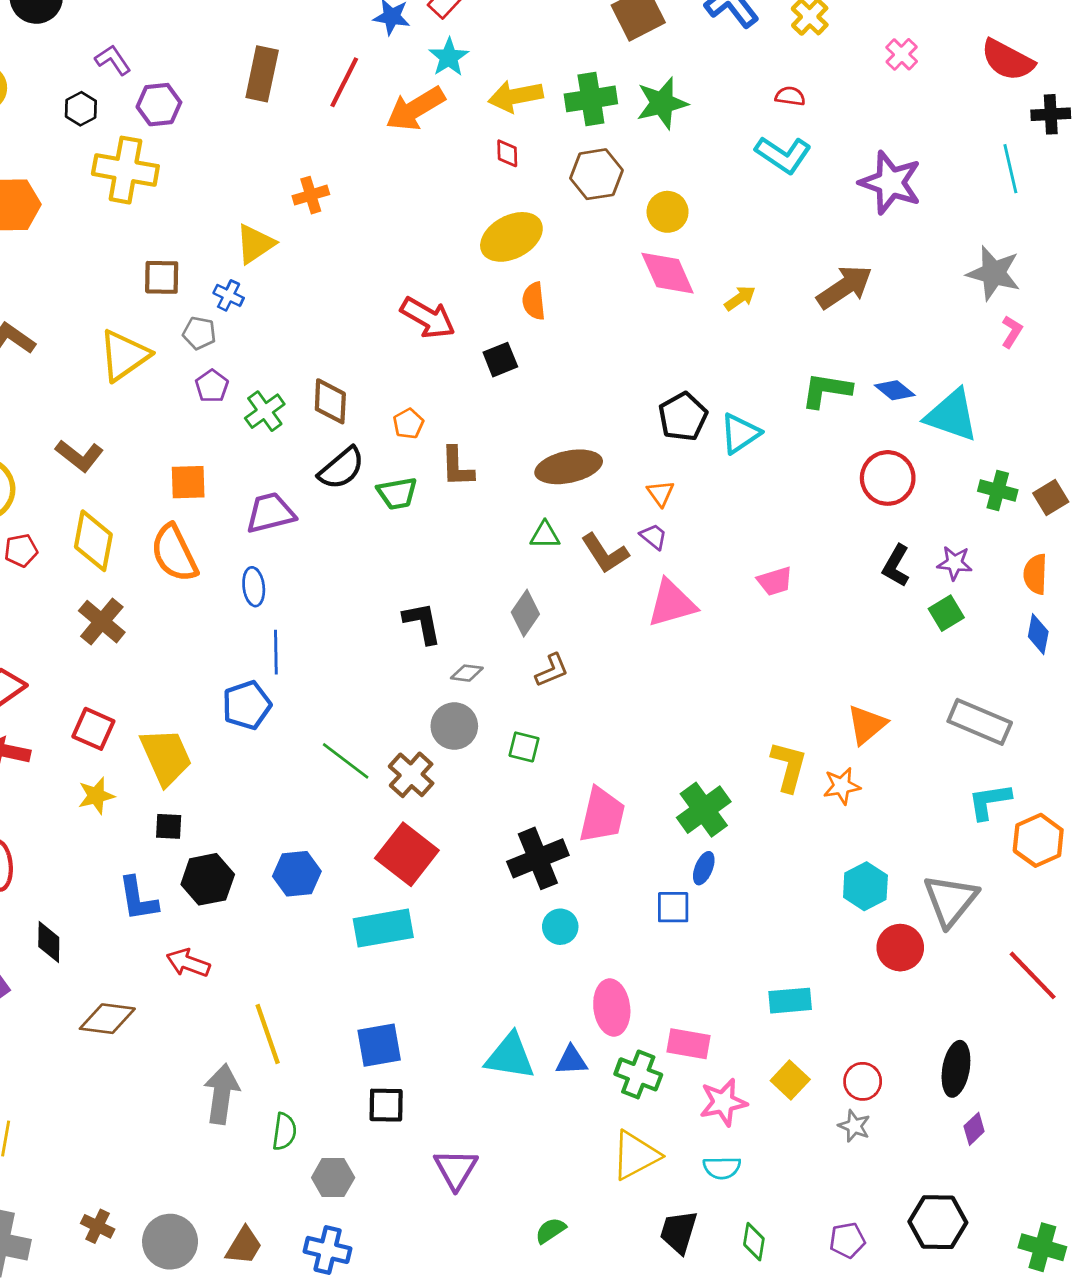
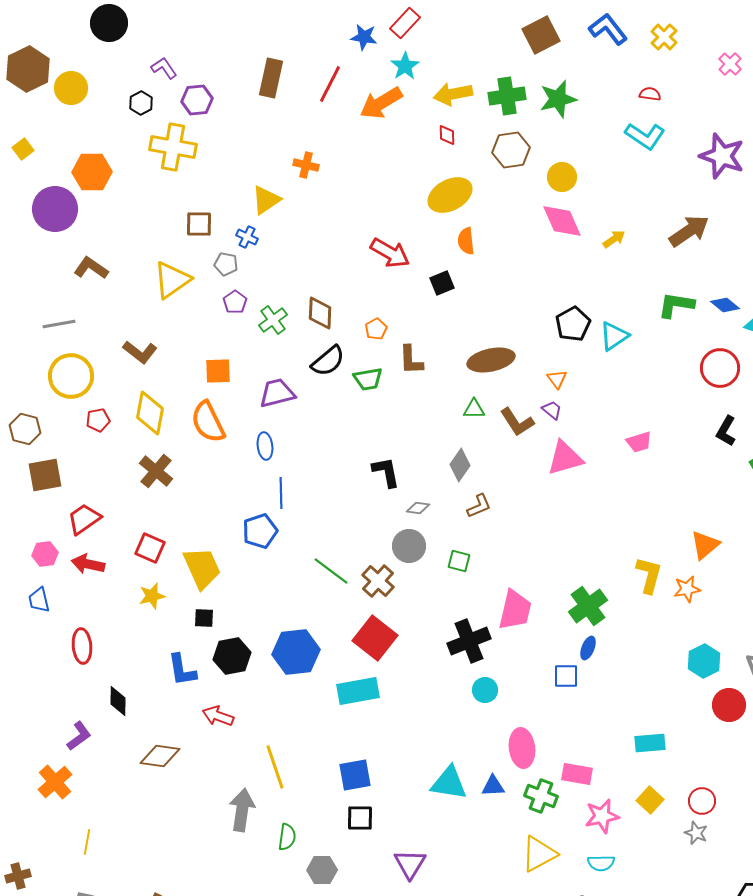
orange cross: (311, 195) -> (306, 165), turned 30
blue hexagon: (297, 874) -> (296, 652), size x1.4

